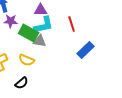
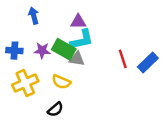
purple star: (11, 21) -> (42, 51), moved
red line: (72, 24) -> (123, 59), moved
blue rectangle: (86, 50) -> (148, 63), moved

